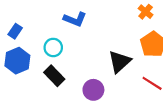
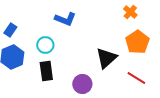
black rectangle: (54, 76) -> (46, 71), turned 36

